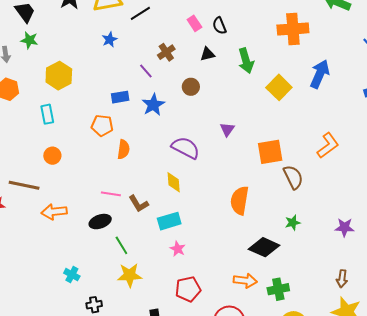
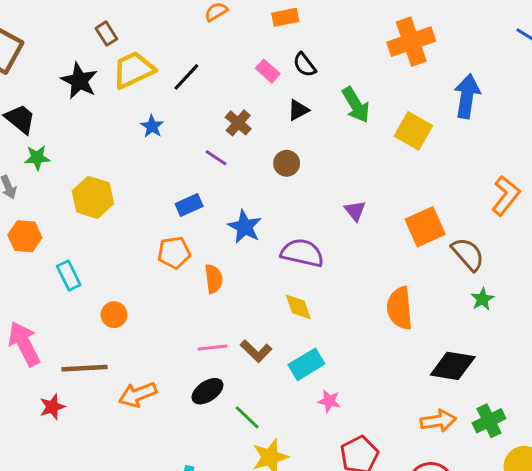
blue star: (153, 105) -> (245, 227), moved
cyan rectangle: (47, 114) -> (69, 276), moved
green star: (293, 223) -> (482, 299), moved

